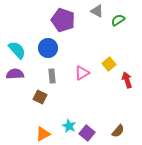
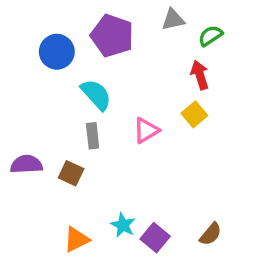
gray triangle: (97, 11) -> (173, 20), turned -40
blue circle: (48, 48) -> (57, 52), moved
cyan semicircle: (17, 50) -> (96, 95), moved
purple semicircle: (15, 74) -> (26, 164), moved
red arrow: (127, 80) -> (200, 75), moved

